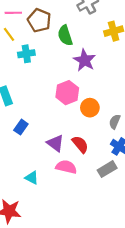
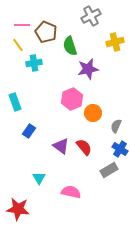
purple star: (84, 60) -> (88, 69), turned 30
pink semicircle: (66, 167) -> (71, 192), moved
cyan triangle: (32, 178) -> (39, 178), turned 32

